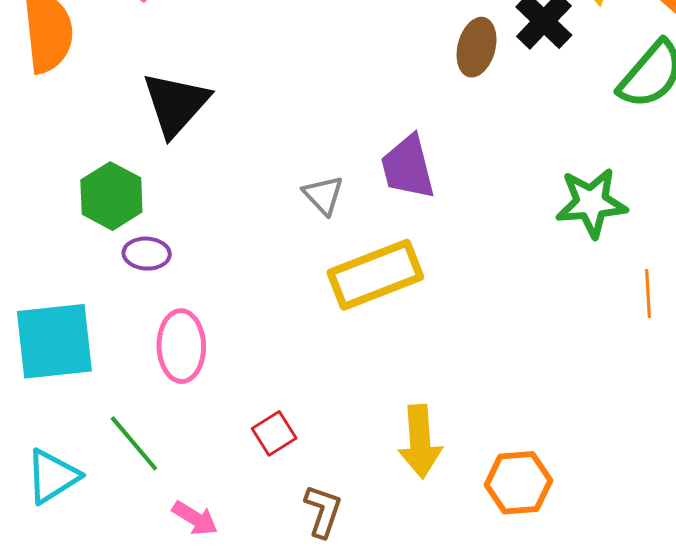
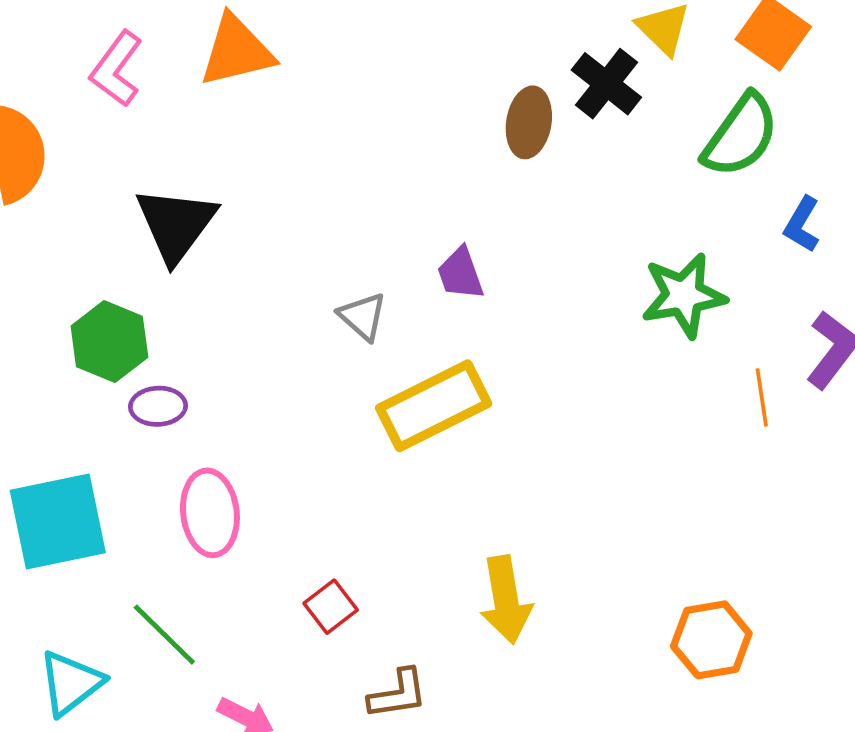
purple trapezoid: (408, 167) -> (460, 274), size x0.7
orange hexagon: (518, 483) -> (711, 640), moved
brown L-shape: (323, 511) -> (398, 694), turned 68

